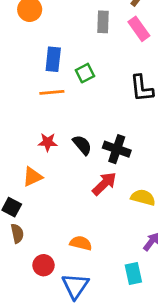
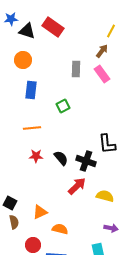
blue rectangle: (53, 59) -> (31, 90), moved
black L-shape: (142, 88) -> (107, 144), moved
orange line: (52, 92) -> (32, 128), moved
orange triangle: (32, 177) -> (40, 212), moved
purple arrow: (151, 242) -> (111, 228), turned 64

